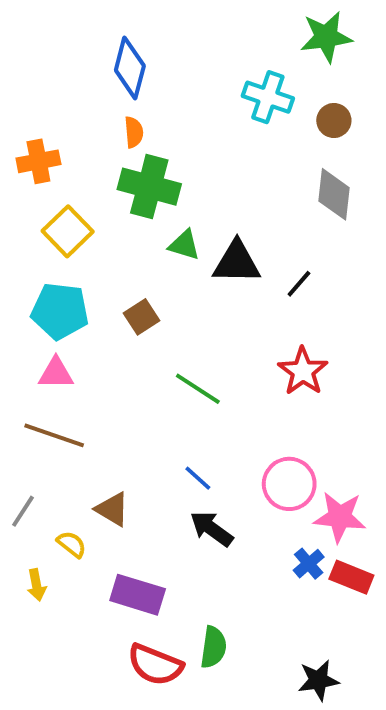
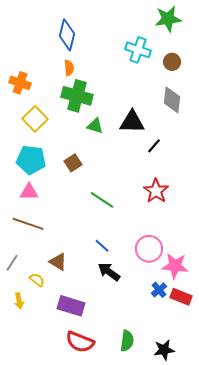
orange cross: (38, 161) -> (20, 83), turned 30
black triangle: (237, 262) -> (132, 122), moved
green semicircle: (213, 647) -> (127, 341), moved

